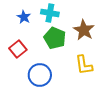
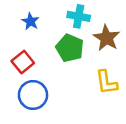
cyan cross: (50, 13) -> (79, 16), moved
blue circle: (40, 75) -> (33, 95), moved

